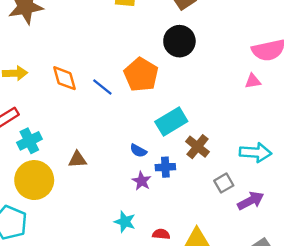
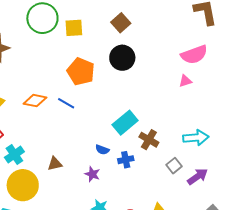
orange pentagon: (141, 75) -> (81, 72), moved
orange diamond: (65, 78) -> (35, 101), turned -55
purple star: (142, 181) -> (92, 174), moved

